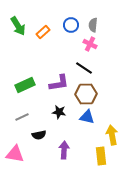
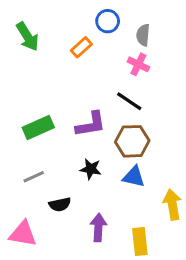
blue circle: (71, 25) -> (108, 21), moved
orange rectangle: (43, 32) -> (81, 47), moved
yellow rectangle: (101, 156) -> (140, 241), moved

